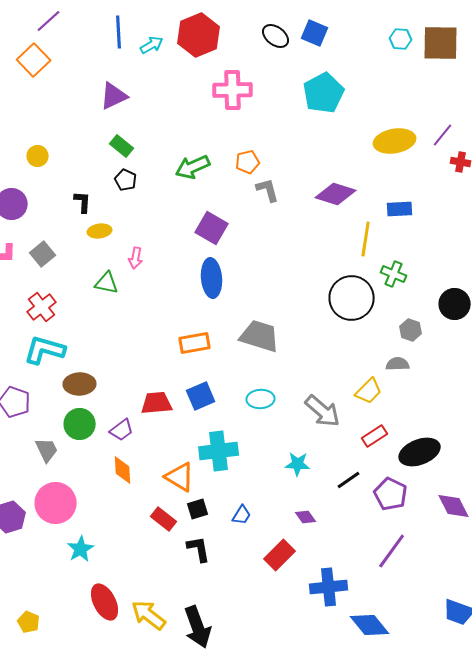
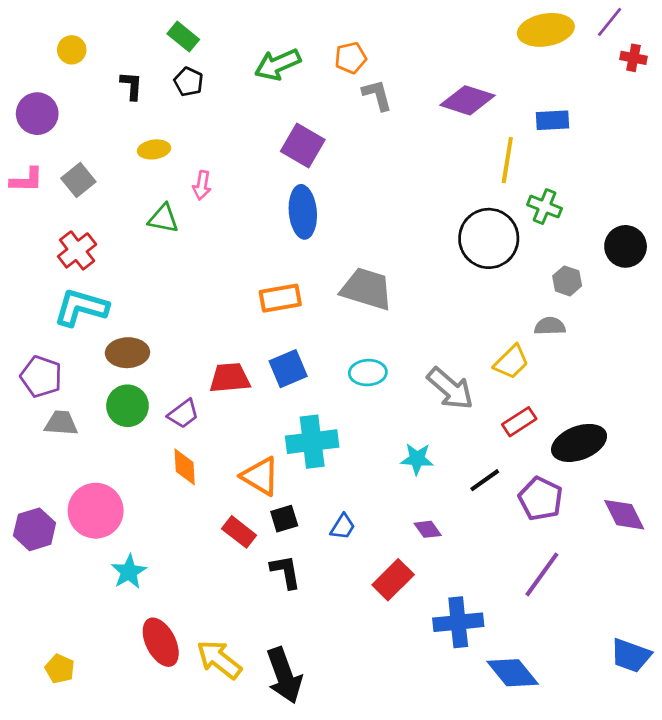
black L-shape: (83, 202) -> (131, 86), moved
gray trapezoid: (47, 450) -> (61, 423), moved, turned -60

